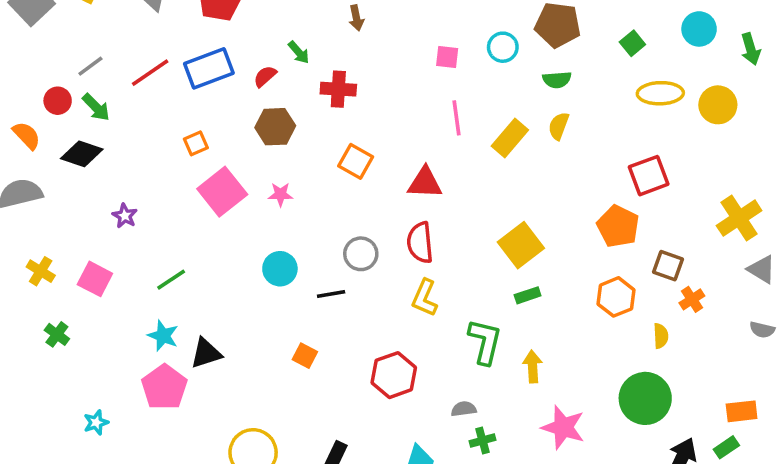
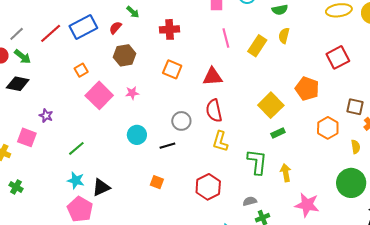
red cross: (338, 89) -> (170, 29), moved
orange pentagon: (618, 226) -> (307, 89), moved
pink square: (95, 279) -> (27, 137), moved

